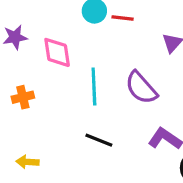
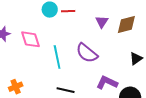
orange cross: (23, 97) -> (16, 87), moved

